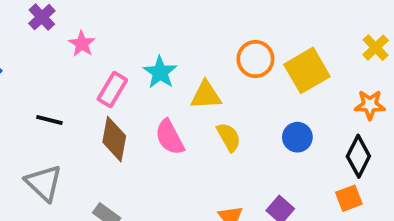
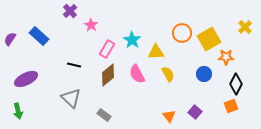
orange star: (370, 105) -> (226, 57), moved
brown diamond: (114, 139) -> (108, 75), turned 40

